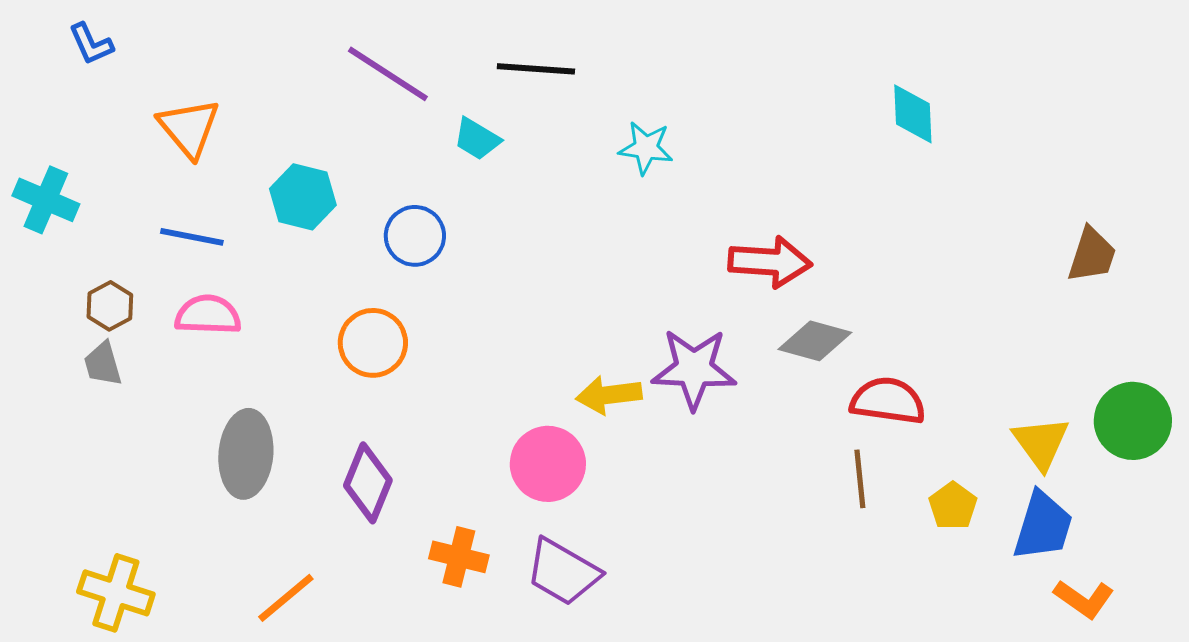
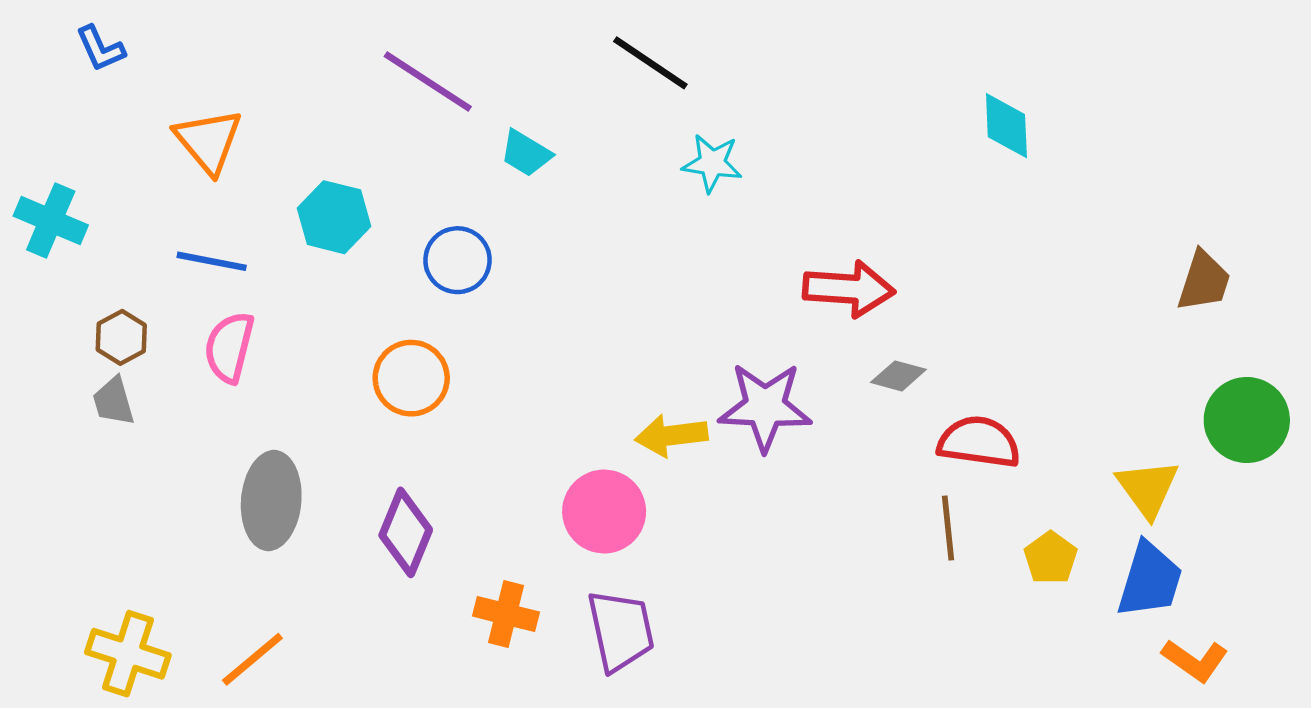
black line: (536, 69) -> (650, 63), moved, turned 30
pink semicircle: (208, 315) -> (229, 347), turned -78
gray diamond: (815, 341) -> (898, 376), size x0.7
green circle: (1133, 421) -> (1247, 420), moved
purple trapezoid: (563, 572) -> (621, 631), turned -132
orange line: (286, 598) -> (252, 659), moved

